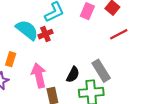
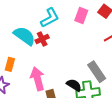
black semicircle: (73, 75) -> (74, 85), moved, turned -84

